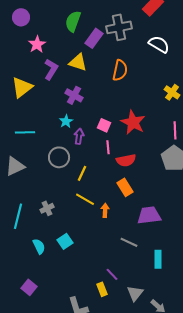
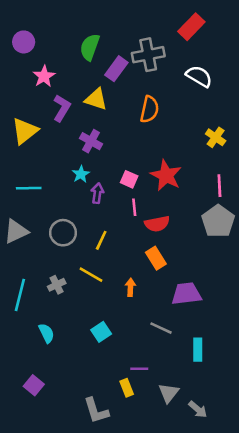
gray circle: (59, 157) -> (63, 233), moved
yellow line: (85, 199) -> (91, 275), moved
cyan square: (65, 241) -> (101, 332), moved
purple line: (112, 274) -> (139, 369), turned -48

